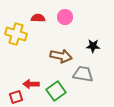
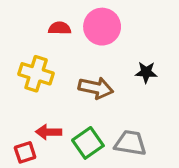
pink circle: (65, 17) -> (102, 27), size x1.5
yellow cross: (16, 34) -> (36, 74), moved
gray trapezoid: (83, 74) -> (130, 143), moved

